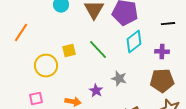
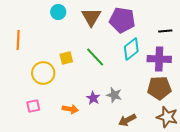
orange line: (21, 33) -> (18, 40), turned -30
purple cross: (162, 52) -> (159, 59), size x1.6
gray star: (119, 79) -> (114, 95), moved

